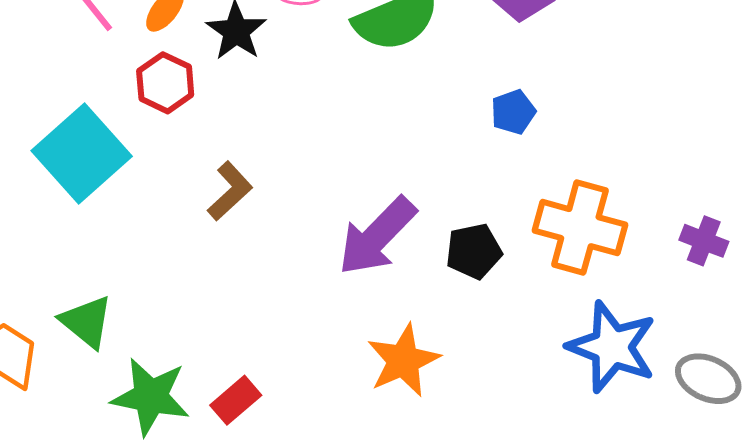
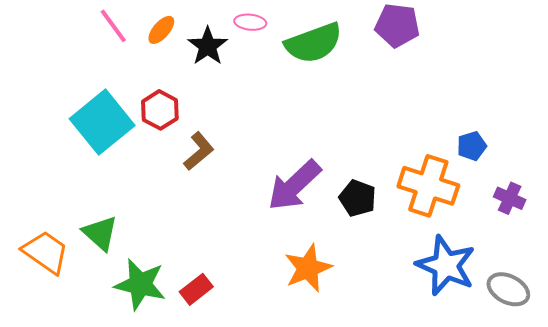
red hexagon: (165, 83) -> (160, 110), moved
blue pentagon: (513, 112) -> (472, 146), moved
black pentagon: (474, 251) -> (358, 198), turned 30

